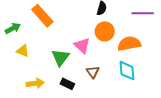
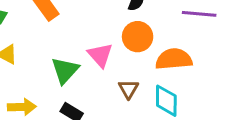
brown triangle: (93, 72) -> (129, 89), moved

